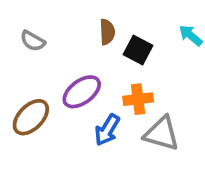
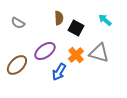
orange cross: (138, 99) -> (76, 55), turned -35
gray triangle: (162, 134) -> (99, 53), moved

